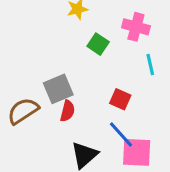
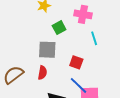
green square: (98, 44) -> (59, 28), turned 32
gray square: (58, 89) -> (47, 50), moved, turned 30

